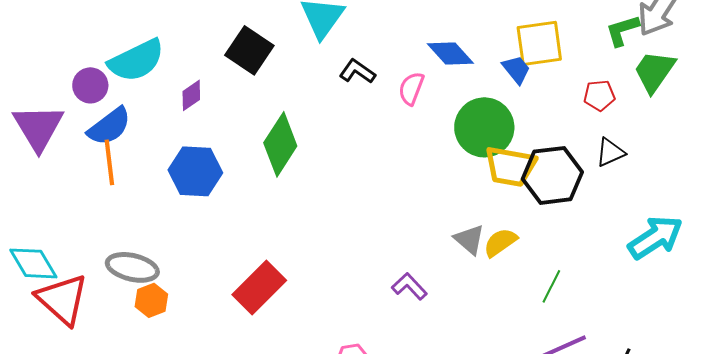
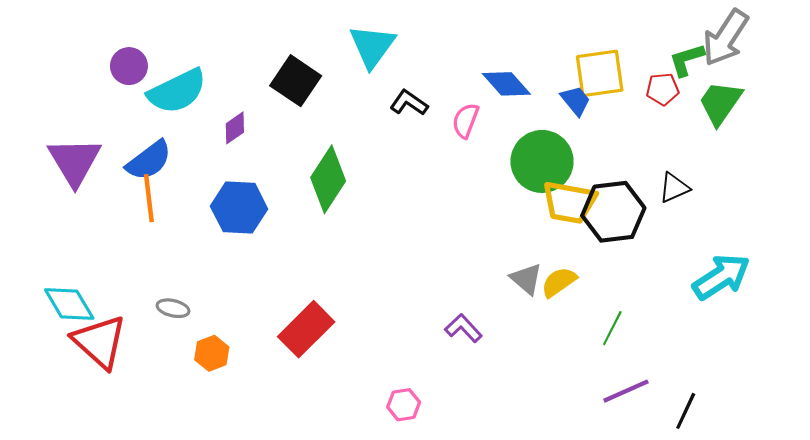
purple circle: (90, 85) -> (129, 66), moved
red pentagon: (599, 95) -> (663, 89), moved
gray ellipse: (132, 267) -> (173, 308), size x0.6
orange hexagon: (151, 300) -> (212, 353), moved

